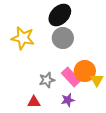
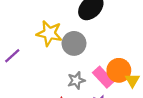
gray circle: (63, 38) -> (74, 43), moved

